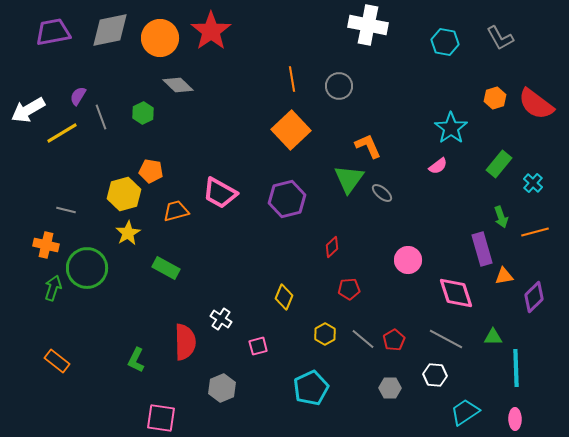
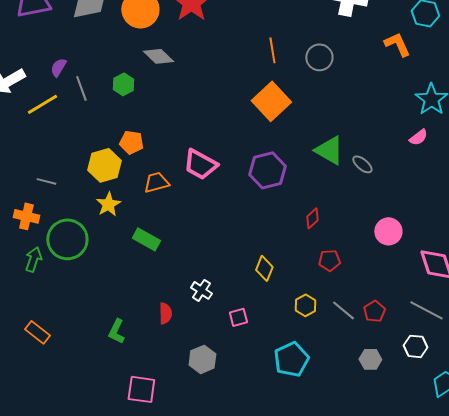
orange L-shape: (368, 146) -> (397, 44), moved
green triangle: (349, 179) -> (329, 150), turned -36
red semicircle: (185, 342) -> (165, 313), size x0.6

